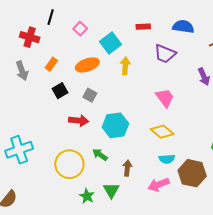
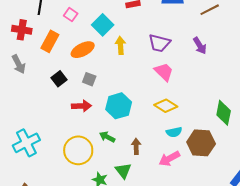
purple trapezoid: (165, 54) -> (159, 43), moved
orange rectangle: (51, 64) -> (50, 41), moved, size x1.5

